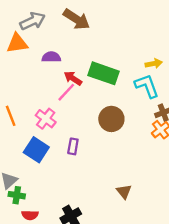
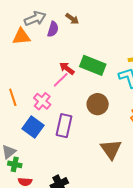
brown arrow: (76, 19) -> (72, 19), size x0.6
purple semicircle: (51, 57) -> (53, 29), moved, turned 105
purple rectangle: (73, 146) -> (64, 126), size x1.6
brown triangle: (124, 192) -> (111, 149), moved, size x1.6

